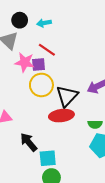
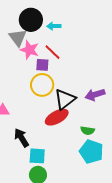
black circle: (20, 20) -> (31, 20), size x1.5
pink star: (25, 62) -> (30, 50), moved
red ellipse: (61, 116) -> (57, 117), turned -30

